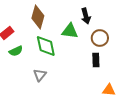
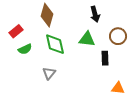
green triangle: (70, 31) -> (87, 39), moved
brown circle: (100, 38) -> (118, 36), moved

